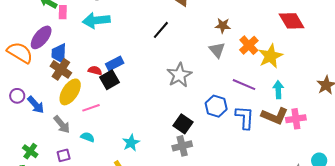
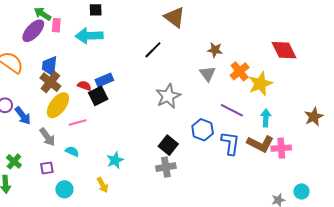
purple ellipse: (41, 37) -> (33, 31), moved

